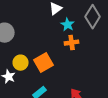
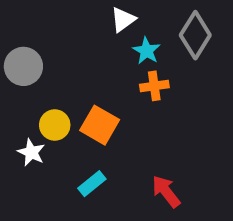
orange square: (44, 63) -> (100, 125), turned -30

